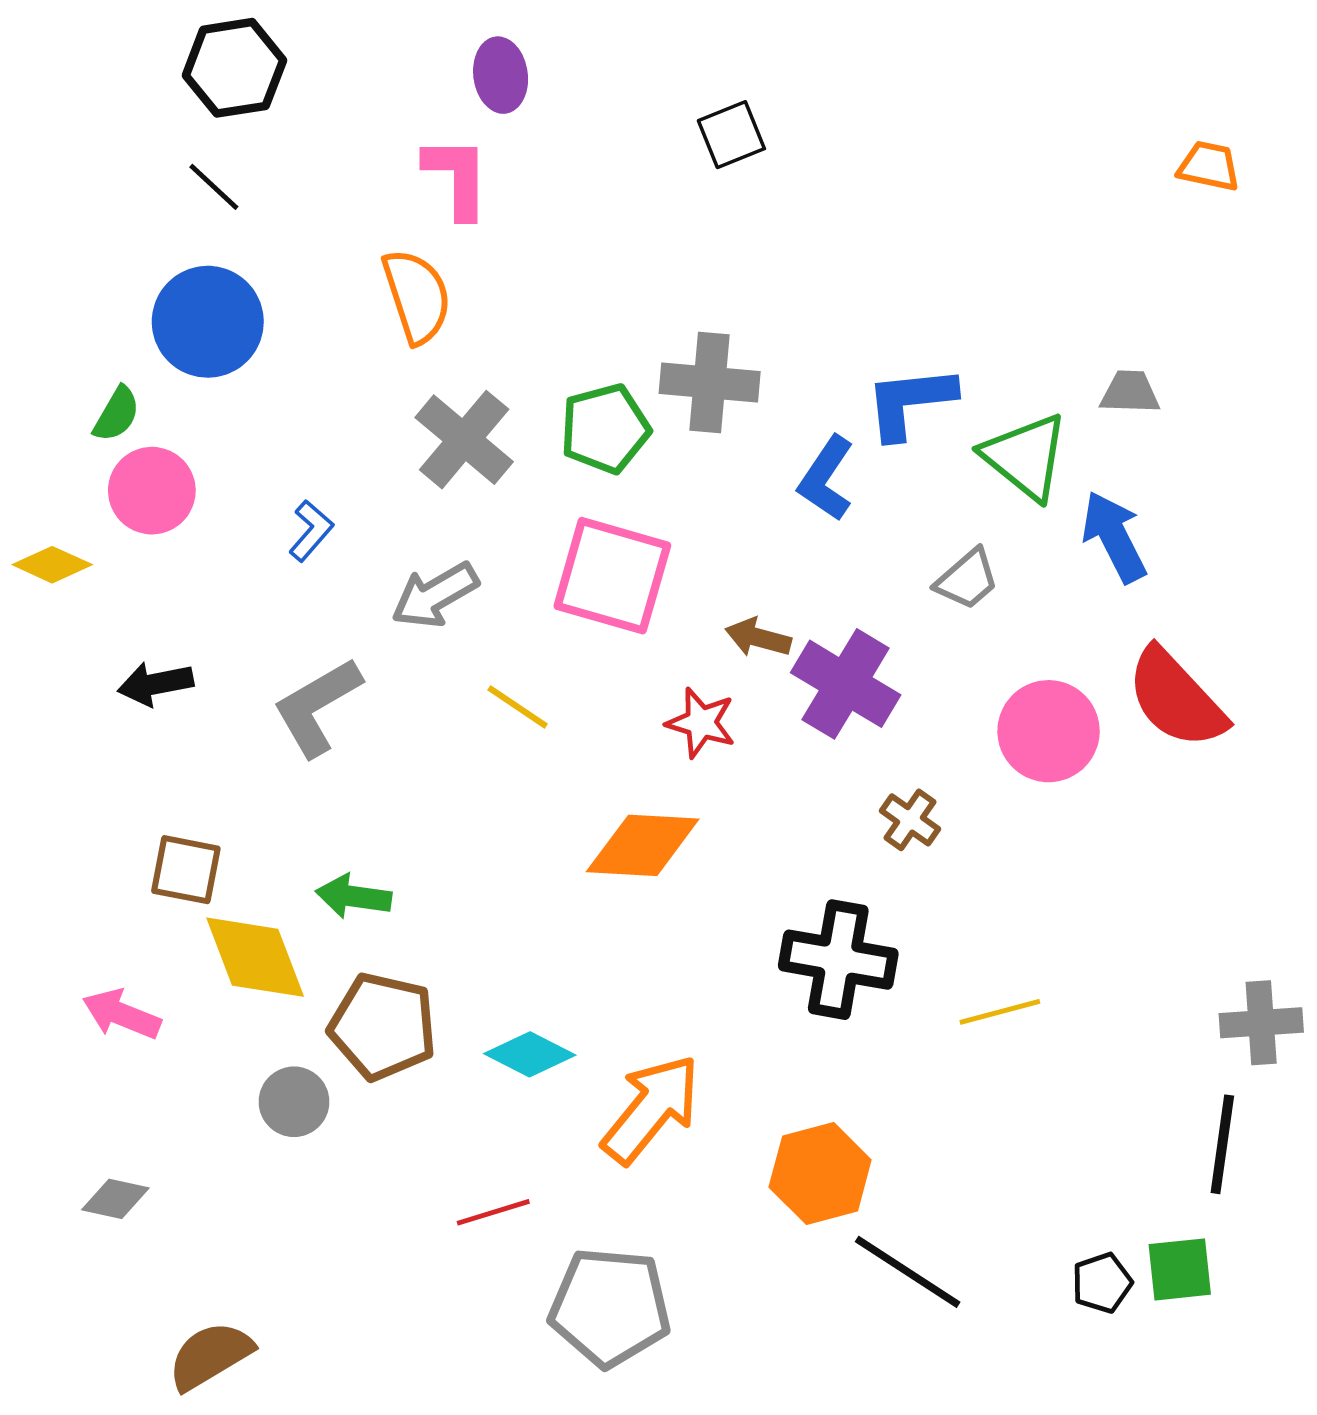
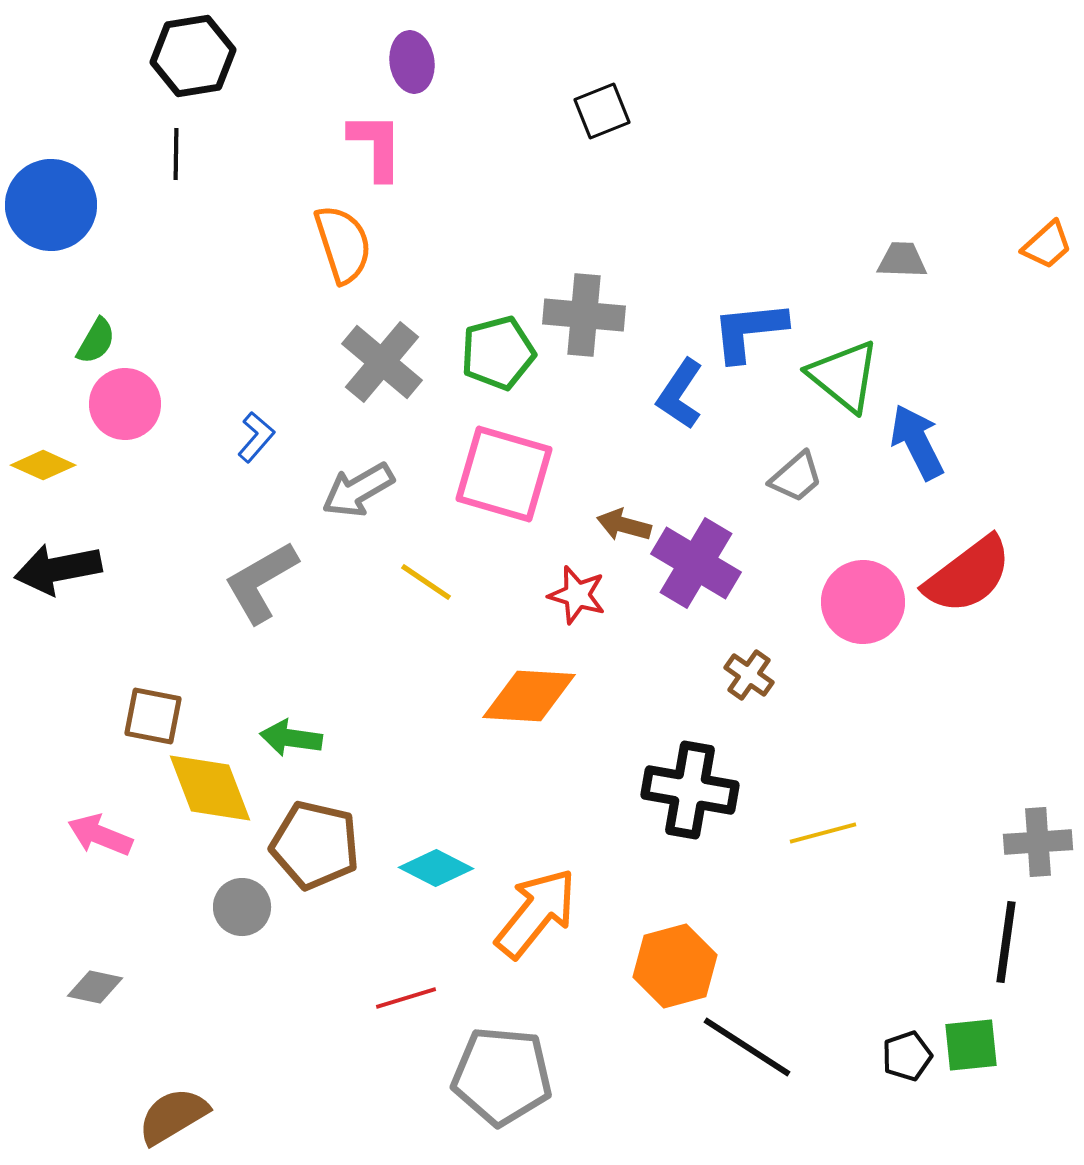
orange trapezoid: (1209, 166) -> (1047, 245), moved, turned 126
black line: (214, 187) -> (176, 154), turned 48
blue circle: (208, 322) -> (51, 205), moved
gray trapezoid: (1130, 392) -> (902, 260), moved
black arrow: (155, 684) -> (58, 569), moved, size x1.4
red semicircle: (1176, 698) -> (968, 575), turned -84

